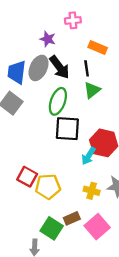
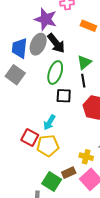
purple star: (48, 39) -> (46, 19), size x1.6
black line: (87, 68) -> (83, 81), moved
black square: (67, 129) -> (64, 96), size x0.7
cyan arrow: (88, 156) -> (49, 122), moved
yellow cross: (92, 191) -> (86, 157), moved

